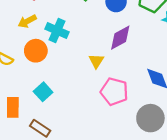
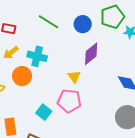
cyan square: (43, 92) -> (44, 112), moved
pink pentagon: (114, 92) -> (69, 101), moved

